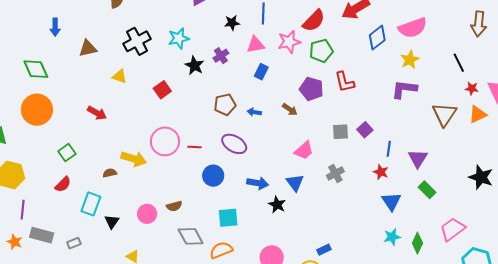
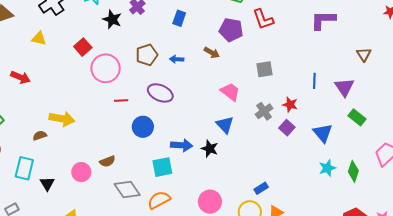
brown triangle: (444, 114) -> (364, 54), moved, size x0.6
purple square: (365, 130) -> (287, 128), moved
pink circle: (165, 141) -> (106, 68), moved
pink trapezoid: (304, 150) -> (230, 92), turned -95
red star: (381, 172) -> (290, 105), moved
blue arrow: (258, 183) -> (182, 145), moved

